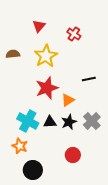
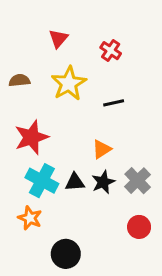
black line: (89, 79) -> (114, 103), moved
red star: (47, 88) -> (31, 137), moved
red circle: (73, 155) -> (139, 227), moved
black circle: (33, 170) -> (66, 254), moved

